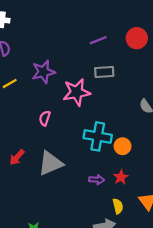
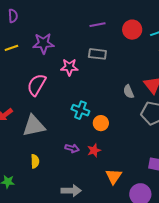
pink star: (77, 92) -> (69, 67), size x0.7
pink semicircle: (45, 118) -> (37, 85), size x1.6
cyan cross: (98, 136) -> (80, 110), size x0.7
yellow semicircle: (118, 206) -> (35, 161), moved

